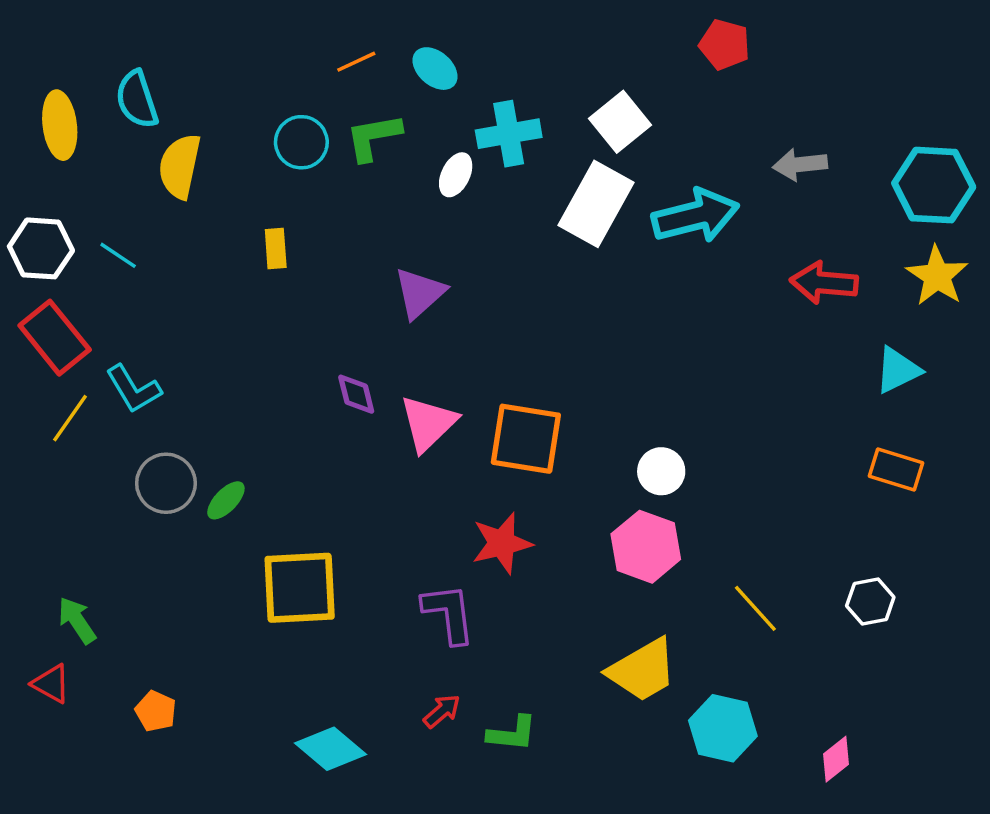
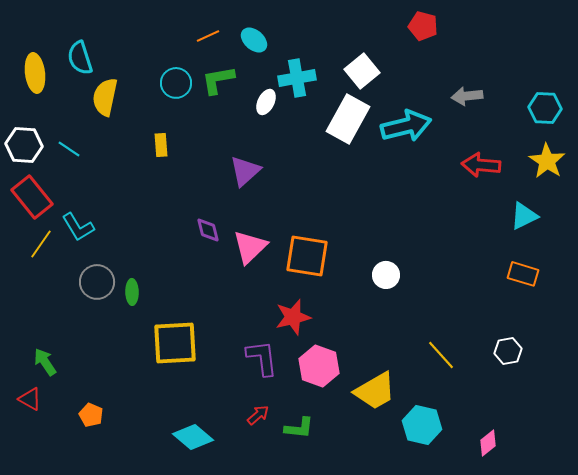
cyan hexagon: (934, 185) -> (545, 108), size x0.7
green ellipse: (226, 500) -> (132, 292), turned -45
pink hexagon: (646, 547) -> (319, 366), moved

